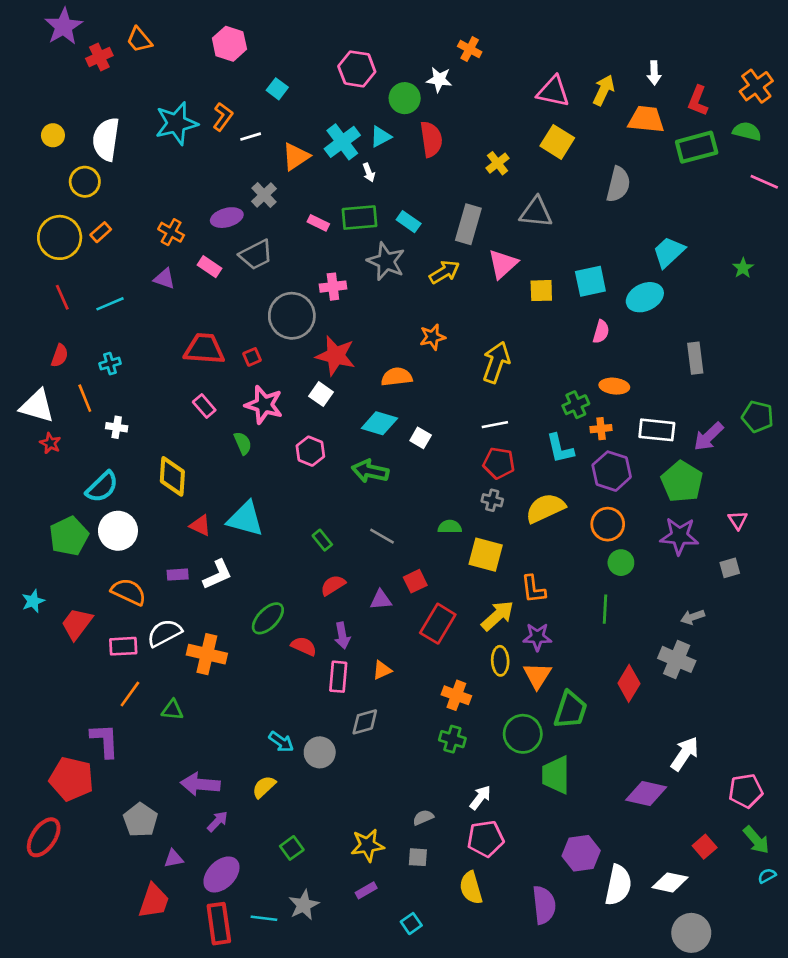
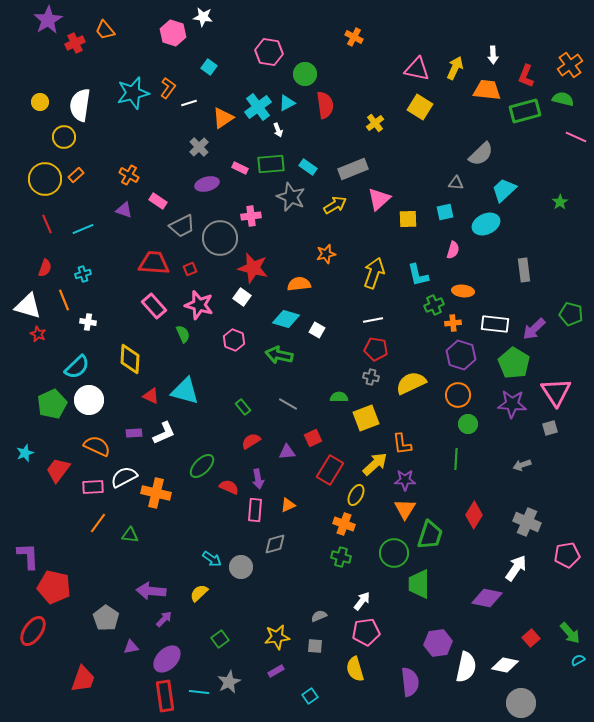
white star: (439, 80) -> (203, 17), moved
gray semicircle: (618, 184) -> (481, 154), moved, turned 32
gray triangle: (536, 212) -> (456, 183), moved, size x0.6
purple ellipse: (227, 218) -> (207, 184), moved
gray rectangle: (468, 224) -> (353, 169), turned 52
gray trapezoid: (256, 255) -> (182, 226), moved
cyan square: (590, 281) -> (445, 212), size x0.7
pink rectangle: (204, 406) -> (154, 306), size x1.4
cyan L-shape: (560, 448) -> (418, 275), moved
pink triangle: (738, 520) -> (556, 392), size x2.0
yellow square: (486, 555) -> (366, 418), turned -36
gray cross: (677, 659) -> (527, 522), moved
yellow ellipse: (500, 661) -> (356, 495), moved, turned 30
purple L-shape: (105, 740) -> (28, 556), moved
pink pentagon: (746, 791) -> (567, 555), moved
red trapezoid: (154, 901) -> (83, 679), moved

